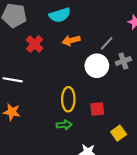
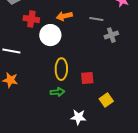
gray line: (107, 43) -> (96, 19), turned 56
red cross: (35, 44) -> (31, 19), turned -35
white circle: (97, 66) -> (50, 35), moved

